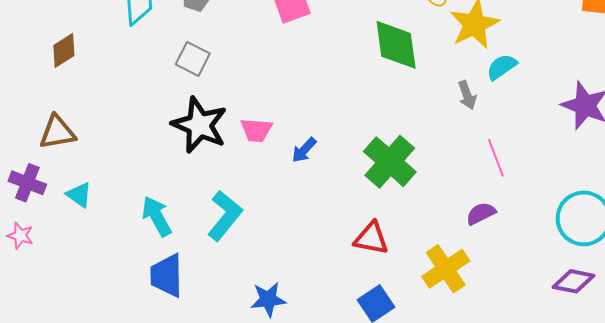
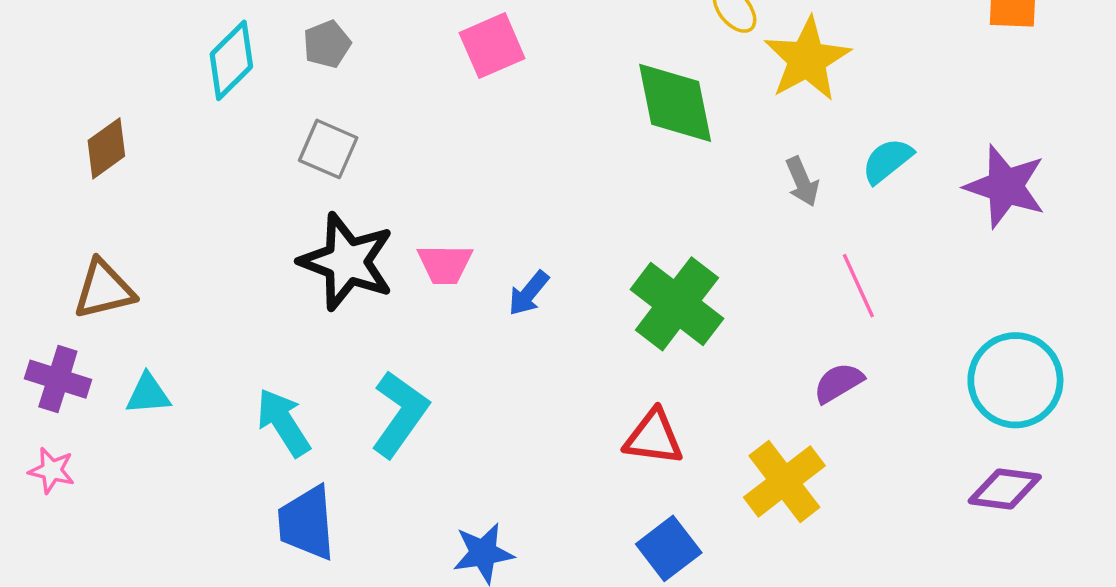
cyan semicircle: (502, 67) -> (887, 161), moved
cyan triangle: (79, 195) -> (148, 394), turned -36

